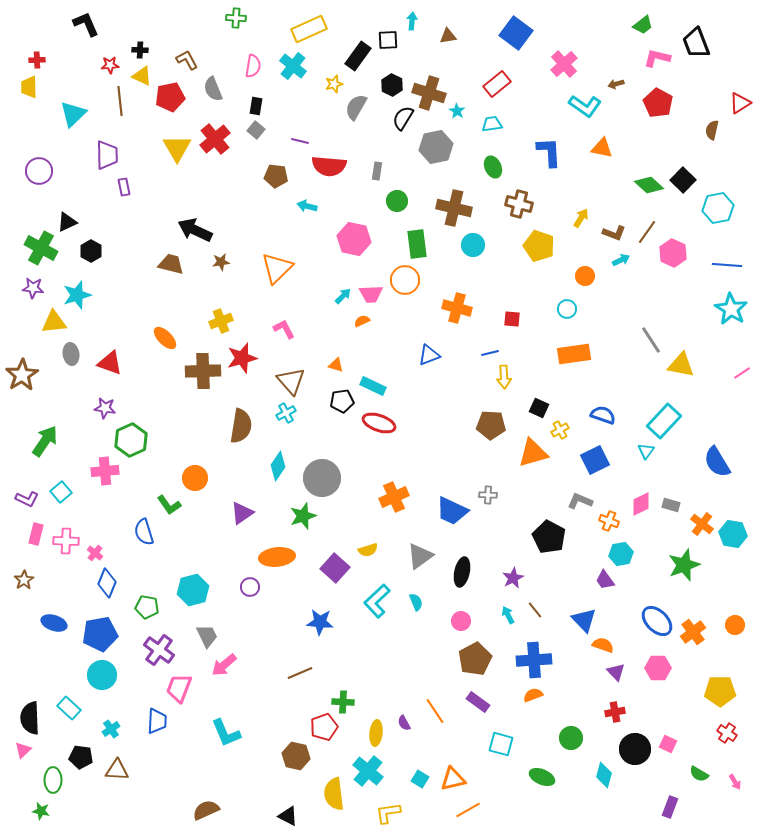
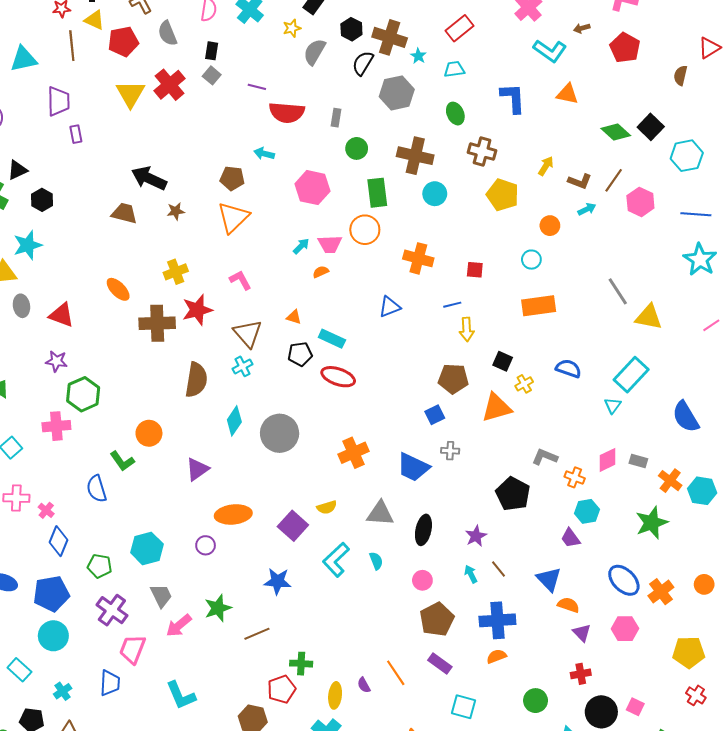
cyan triangle: (73, 114) -> (24, 59), turned 32
brown pentagon: (276, 176) -> (232, 178), moved
blue square: (595, 460) -> (435, 415), moved, size x0.7
green star: (303, 516) -> (218, 608), moved
gray triangle: (420, 556) -> (380, 513), turned 40

